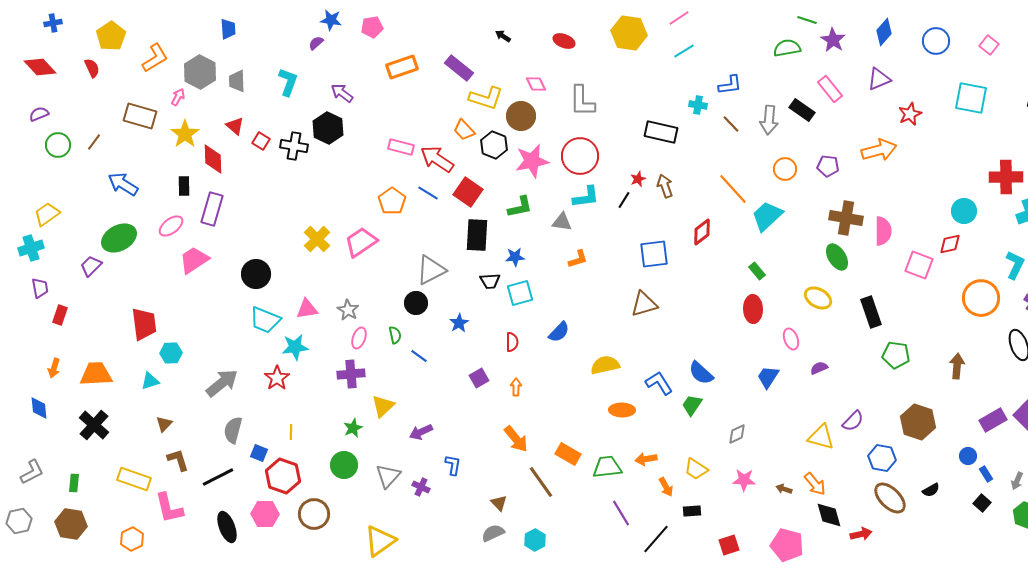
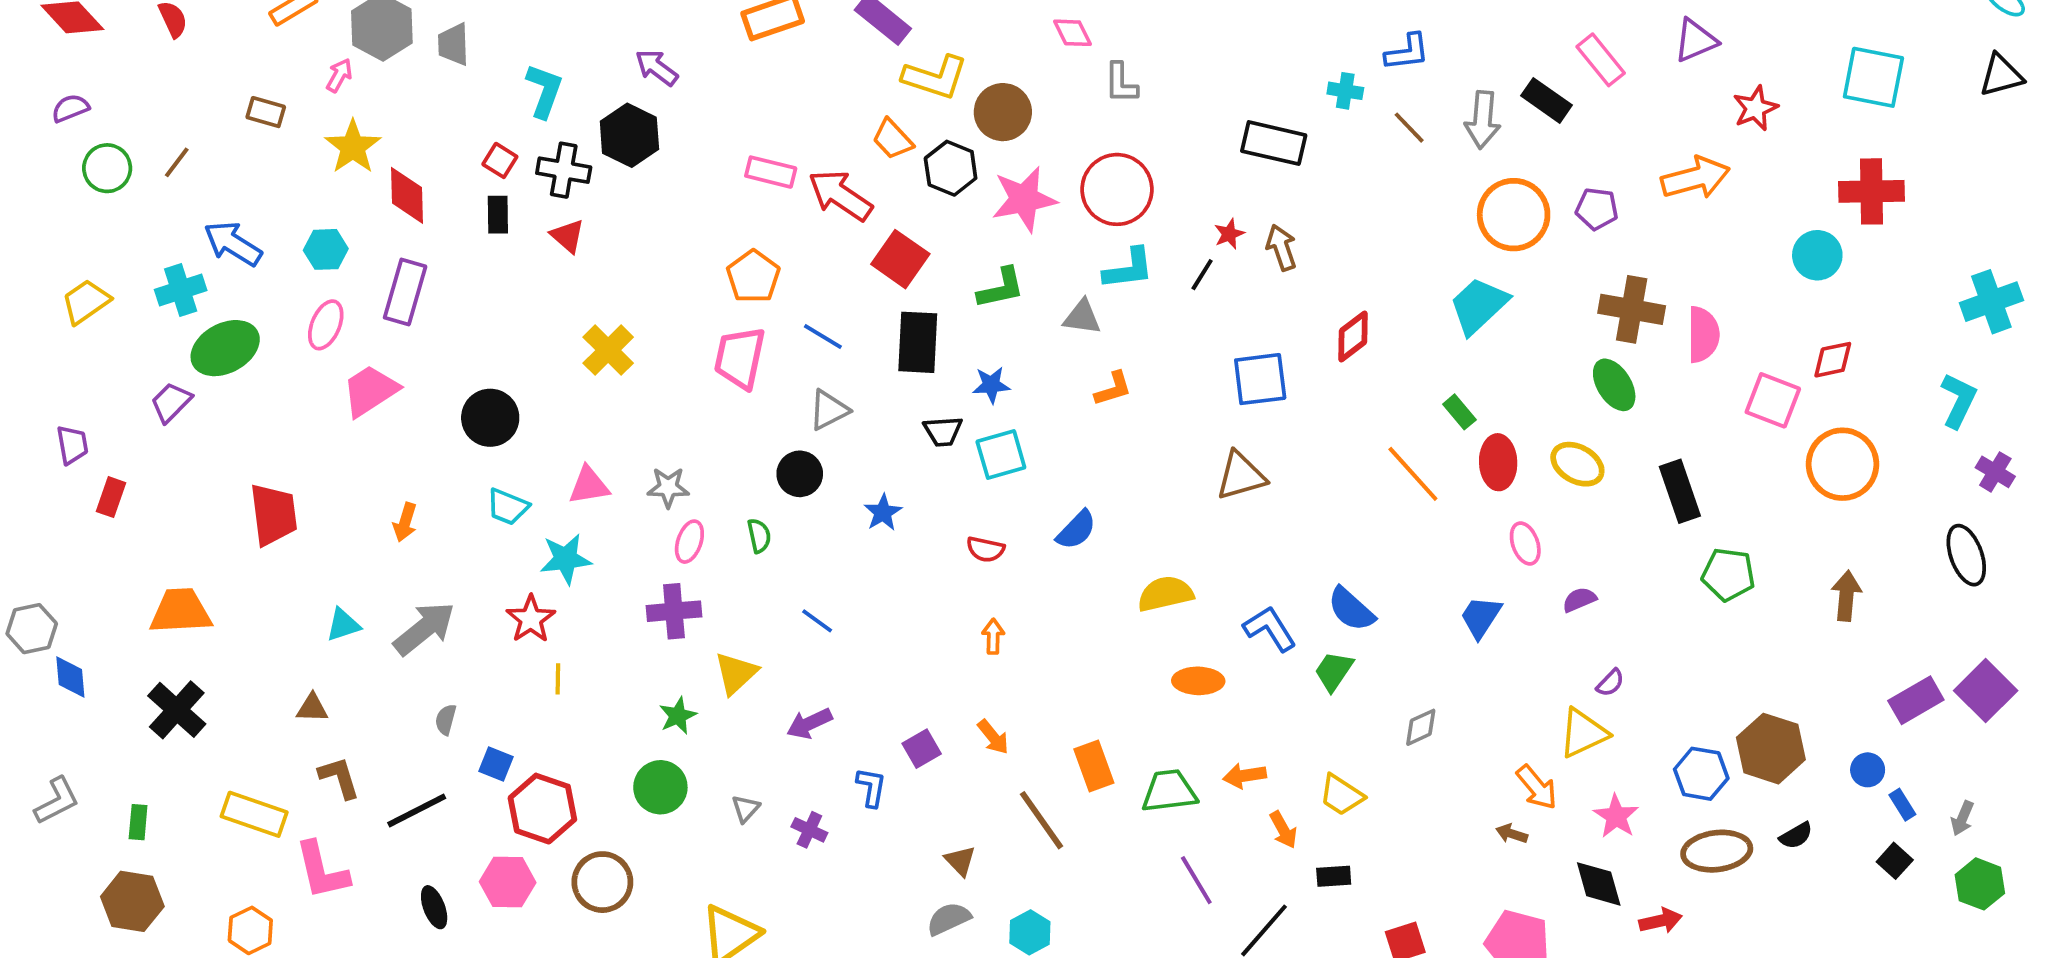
cyan L-shape: (288, 82) -> (544, 91), moved
pink diamond: (536, 84) -> (1072, 33), moved
gray L-shape: (582, 101) -> (1121, 83), size x0.7
brown rectangle: (140, 116) -> (266, 112), size x0.6
red triangle: (235, 126) -> (568, 236), moved
orange circle: (785, 169) -> (1514, 215), size x1.6
red cross: (1006, 177) -> (1871, 191), moved
black rectangle: (184, 186) -> (498, 215), moved
orange line: (733, 189) -> (1413, 474), moved
blue line: (428, 193) -> (823, 336), moved
cyan circle: (964, 211) -> (1817, 255), moved
pink ellipse: (171, 226) -> (326, 325), turned -30
pink trapezoid: (361, 242) -> (740, 358), moved, turned -44
cyan cross: (31, 248) -> (181, 290), moved
gray triangle: (431, 270) -> (829, 410), size x0.7
orange circle: (981, 298) -> (1842, 464), moved
red ellipse: (753, 309) -> (1498, 462), moved
gray star: (348, 310) -> (668, 487), turned -30
cyan trapezoid: (265, 320) -> (508, 507), size x0.7
red semicircle: (512, 342) -> (985, 549), turned 102
cyan hexagon: (171, 353) -> (326, 249), moved
blue line: (419, 356) -> (817, 621), moved
orange arrow: (54, 368) -> (405, 522), moved
purple square: (479, 378) -> (922, 749), moved
cyan triangle: (150, 381) -> (343, 625), moved
purple semicircle: (853, 421) -> (1610, 683), moved, size x0.7
brown hexagon: (918, 422) -> (1771, 749), moved
brown triangle: (164, 424) -> (312, 708), turned 48
gray semicircle: (233, 430) -> (446, 720), size x0.6
yellow line: (291, 432) -> (558, 679), moved
yellow triangle: (821, 437) -> (1583, 733), turned -40
orange arrow: (516, 439) -> (993, 737), size x0.7
orange rectangle: (568, 454) -> (1094, 766), turned 40
gray triangle: (388, 476) -> (746, 809), size x0.6
pink star: (744, 480) -> (1616, 816), moved, turned 30
orange arrow: (815, 484) -> (1537, 787), moved
brown ellipse: (890, 498) -> (1717, 851), turned -52
gray hexagon: (19, 521) -> (32, 629), moved
black ellipse: (227, 527) -> (434, 907), size x0.7

